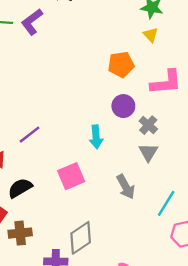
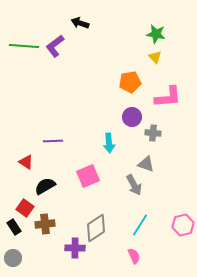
gray cross: (148, 125) -> (153, 133), turned -35
purple line: (30, 135) -> (53, 141), turned 36
gray triangle: (148, 152) -> (146, 164), moved, turned -42
cyan line: (166, 203) -> (140, 225), moved

